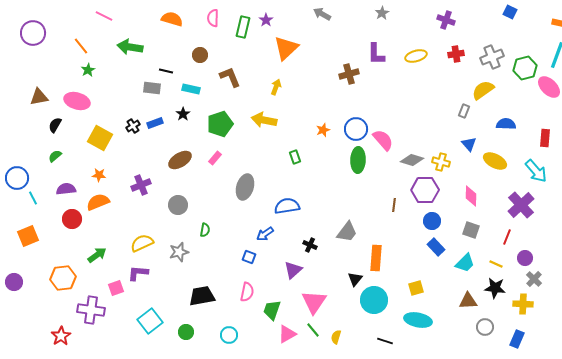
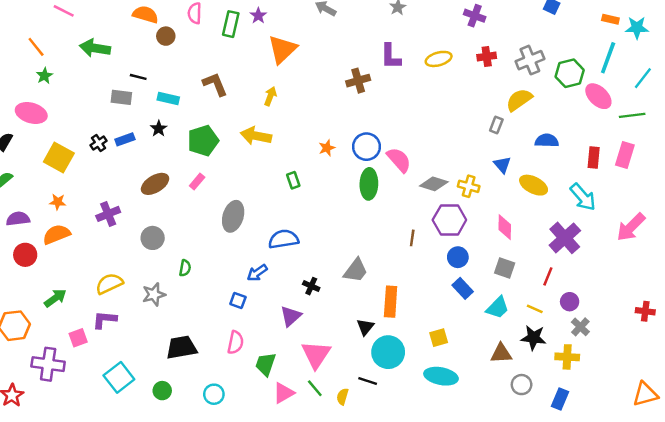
brown circle: (200, 55) -> (166, 36), moved
black line: (385, 341) -> (368, 381), moved

